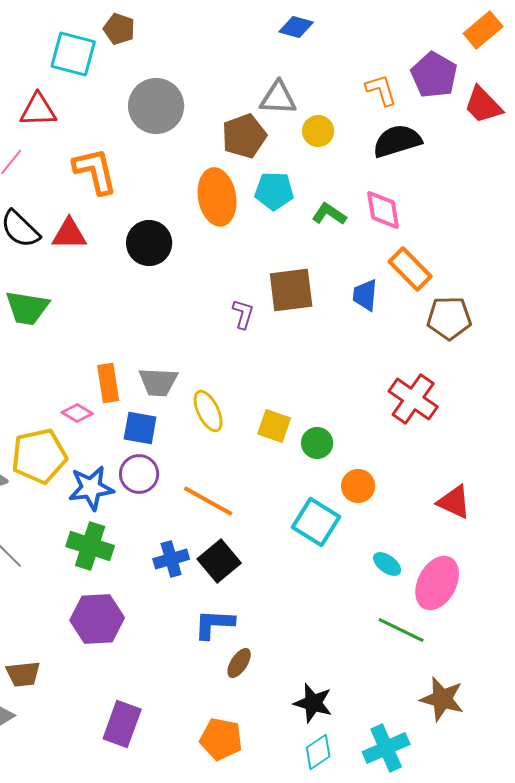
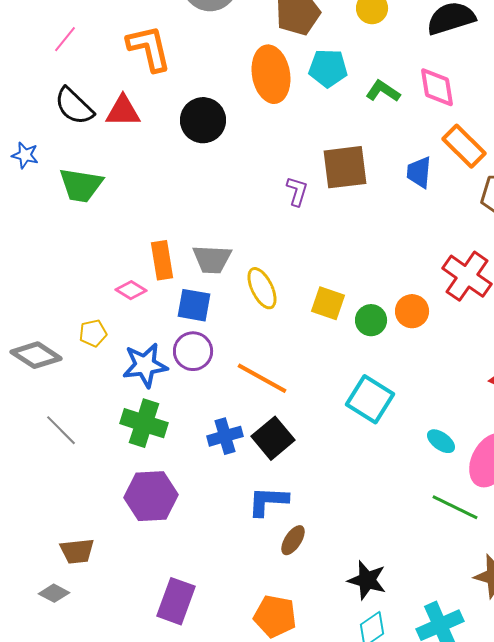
yellow pentagon: (39, 456) -> (93, 333), size x0.5
orange circle: (358, 486) -> (412, 311), moved

